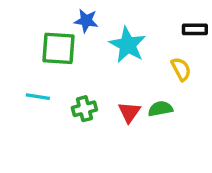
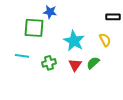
cyan star: (128, 45) -> (74, 41), moved
green semicircle: (160, 109) -> (93, 63), turned -32

